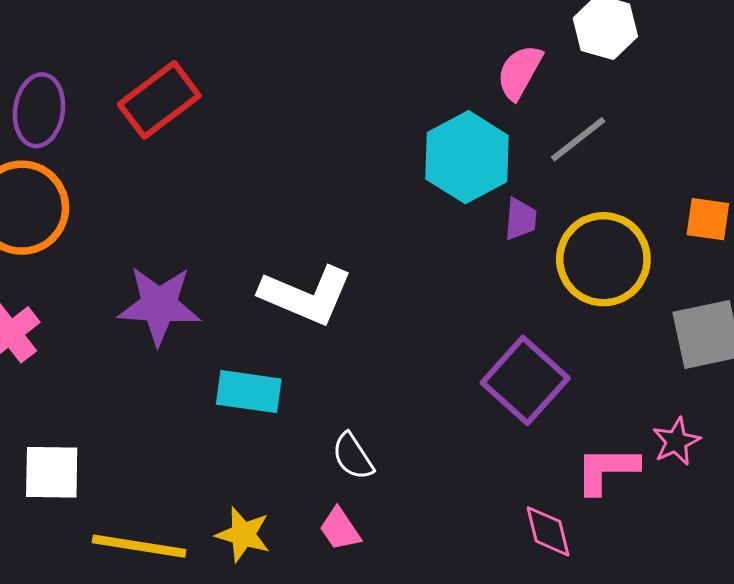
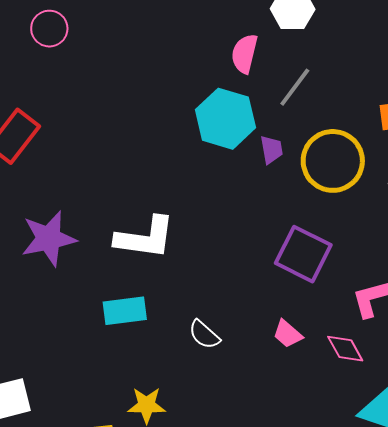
purple star: (159, 305) -> (49, 239), moved
pink trapezoid: (340, 529) -> (288, 334), moved

